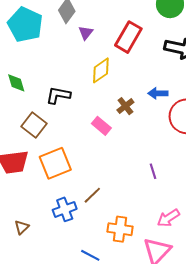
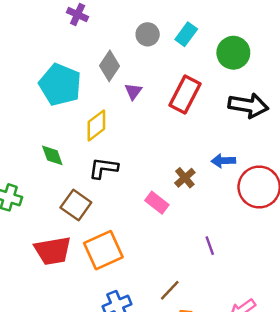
yellow diamond: (101, 70) -> (96, 125), moved
purple line: (153, 171) -> (210, 246), moved
brown line: (92, 195) -> (170, 290), moved

